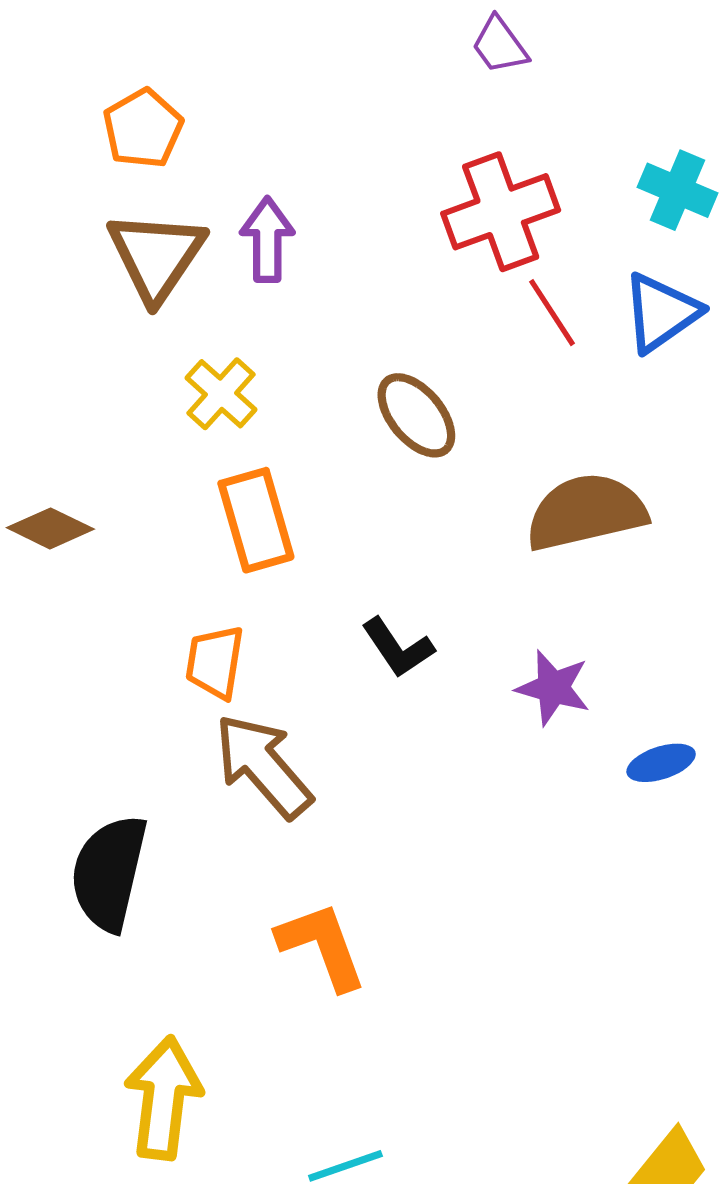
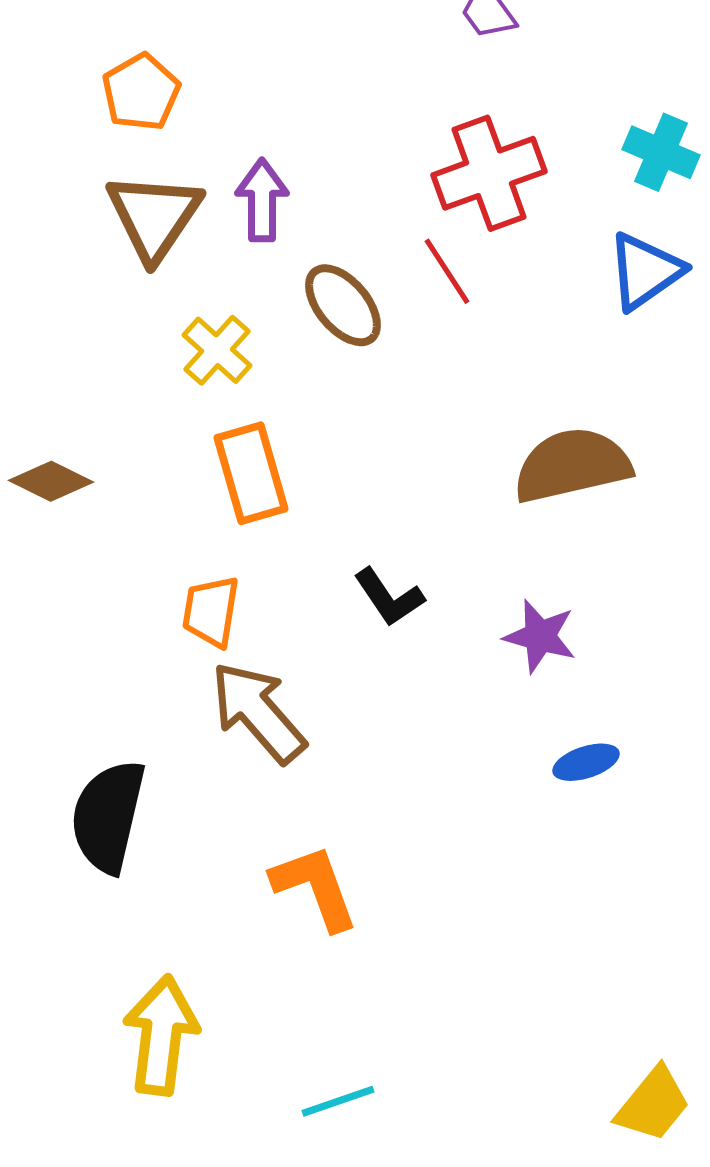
red line: (552, 313) -> (447, 271), moved
brown ellipse: (416, 415) -> (343, 305), moved
blue ellipse: (661, 763) -> (586, 762), moved

